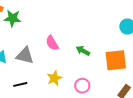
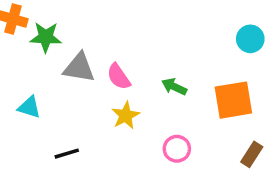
gray triangle: (25, 56) -> (79, 68), moved
yellow star: (54, 78) -> (126, 115), moved

